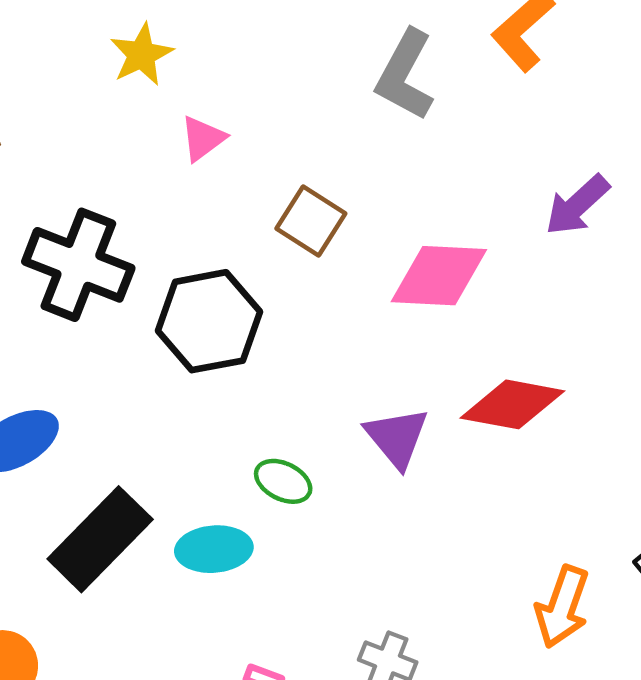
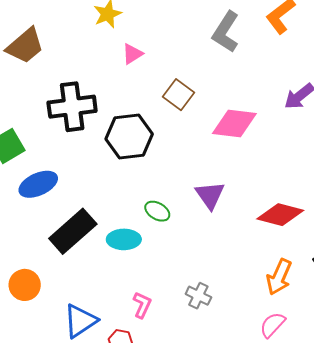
black cross: (78, 265) -> (72, 107), turned -33
red diamond: (512, 404) -> (280, 215), moved

